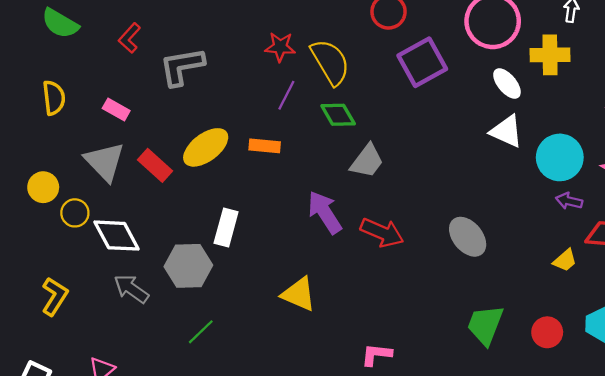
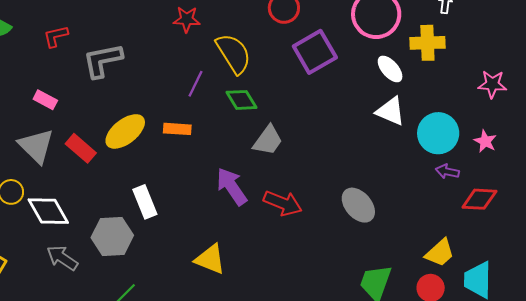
red L-shape: (129, 38) -> (56, 36), turned 36
red star: (280, 47) -> (187, 19), moved
white rectangle: (226, 227) -> (145, 202), turned -36
yellow trapezoid: (565, 260) -> (440, 253), moved, size x1.4

